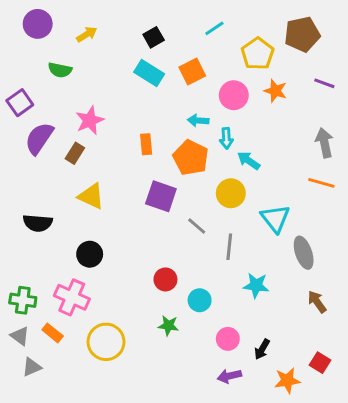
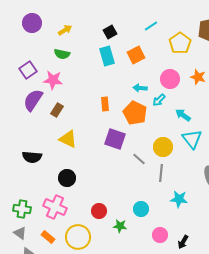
green semicircle: (60, 70) -> (62, 54), moved
cyan rectangle: (149, 73) -> (107, 56), turned 42
orange star: (275, 91) -> (198, 77), moved
pink circle: (234, 95) -> (170, 79), moved
purple square: (20, 103) -> (28, 70), moved
pink star: (90, 120) -> (53, 80), moved, turned 30
cyan arrow: (226, 138) -> (159, 100), turned 48
cyan arrow: (249, 161) -> (183, 115), moved
yellow circle: (231, 193) -> (163, 147), moved
cyan triangle: (275, 219) -> (192, 139), moved
red circle: (165, 279) -> (99, 211), moved
orange rectangle: (53, 333) -> (48, 237), moved

